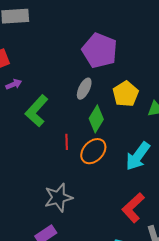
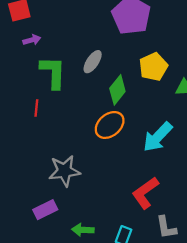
gray ellipse: (84, 89) -> (93, 62), moved
green L-shape: (37, 111) -> (53, 72), turned 132
red line: (67, 142) -> (36, 108), moved

